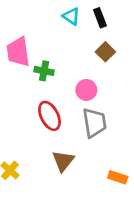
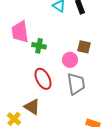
brown square: (105, 52) -> (84, 47), moved, turned -32
brown triangle: (63, 161) -> (32, 107), moved, turned -36

